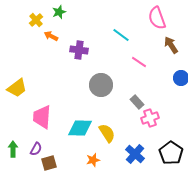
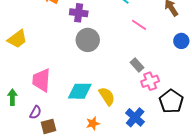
gray circle: (101, 85) -> (88, 40), moved
yellow trapezoid: (17, 88) -> (17, 39), moved
green arrow: (13, 149) -> (12, 97), moved
black pentagon: (171, 153) -> (171, 101), moved

